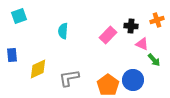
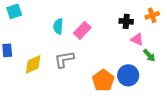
pink rectangle: (108, 35) -> (82, 30), moved
gray L-shape: (69, 78) -> (64, 59), moved

